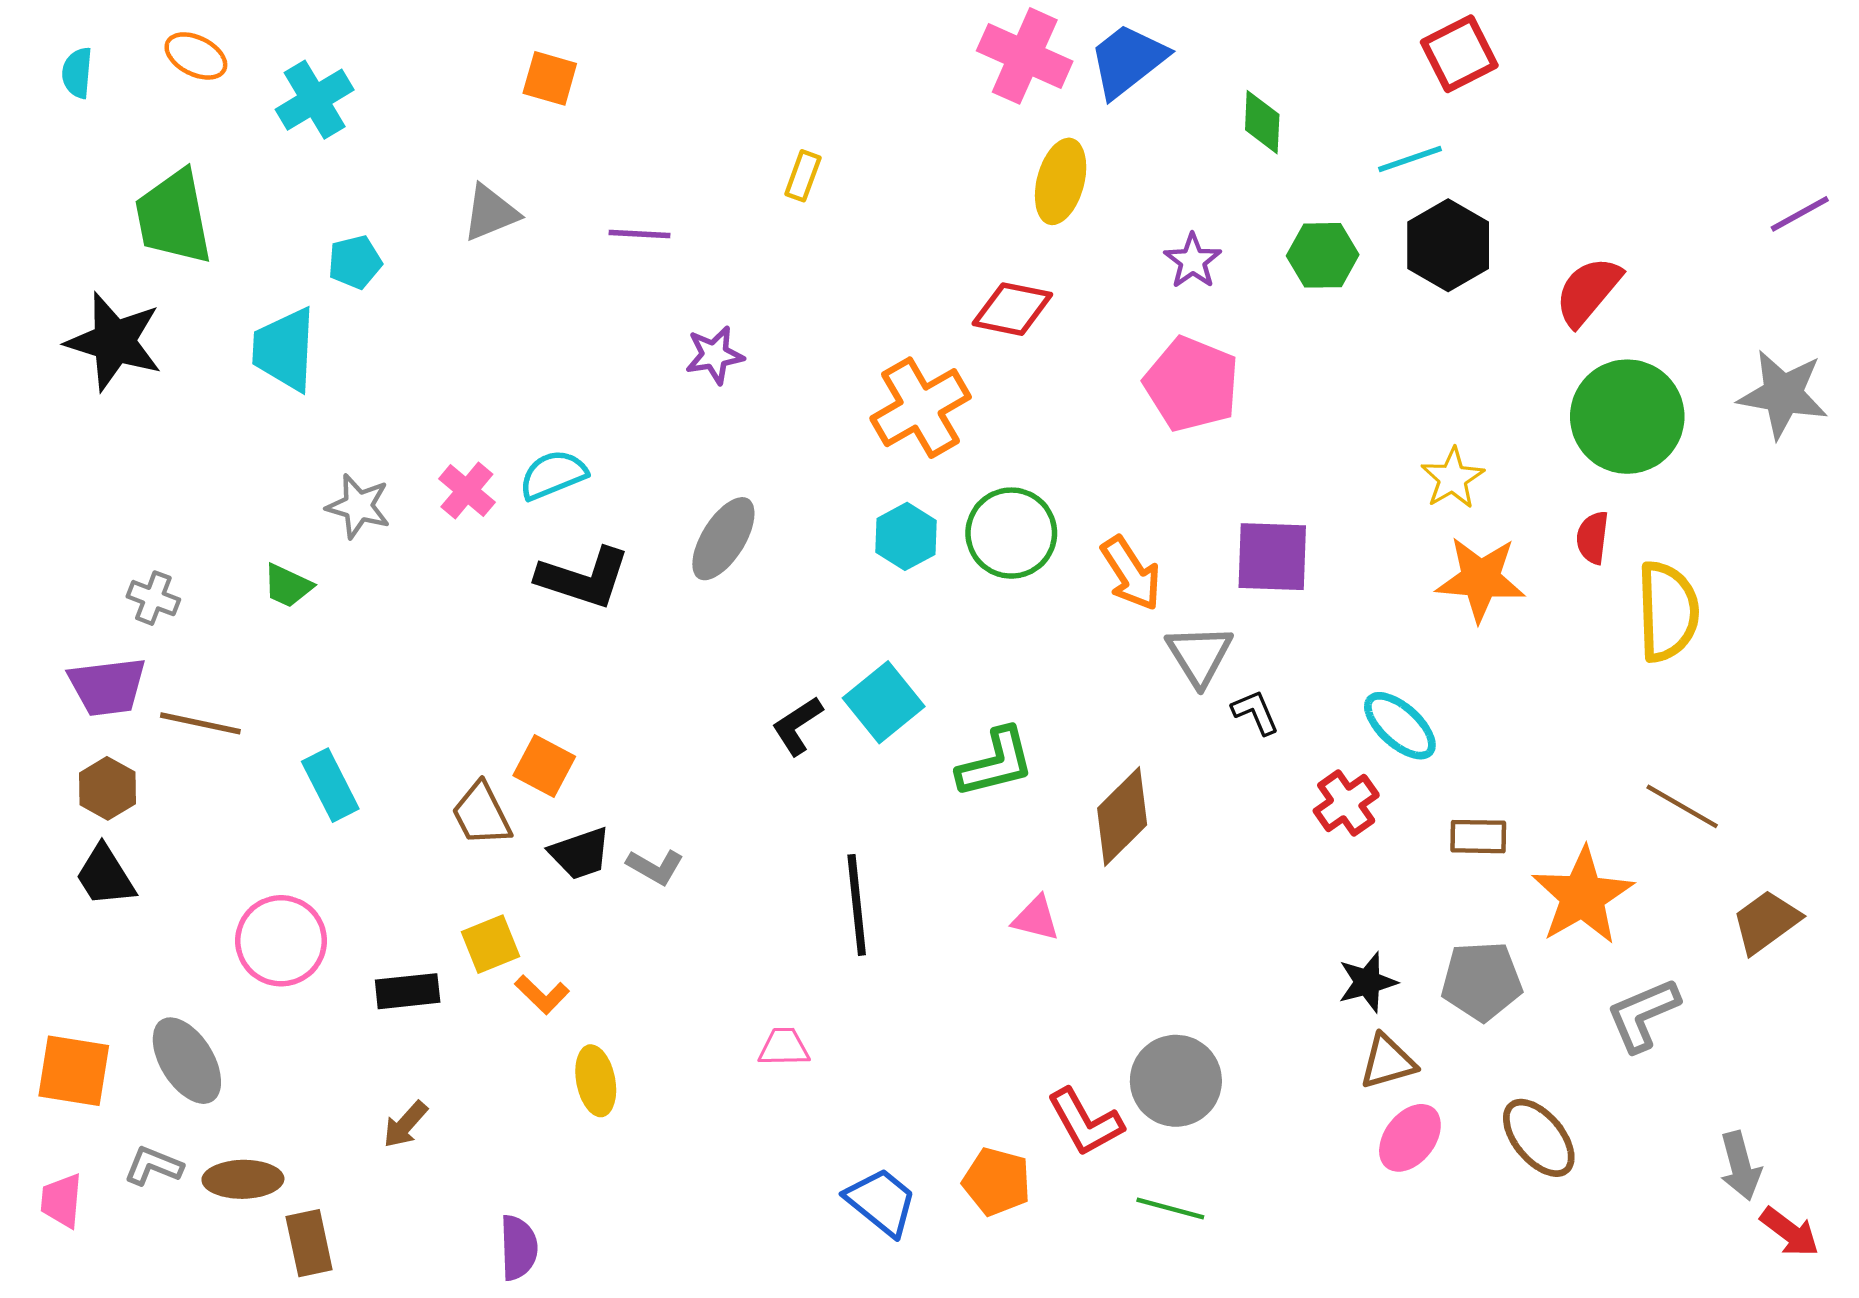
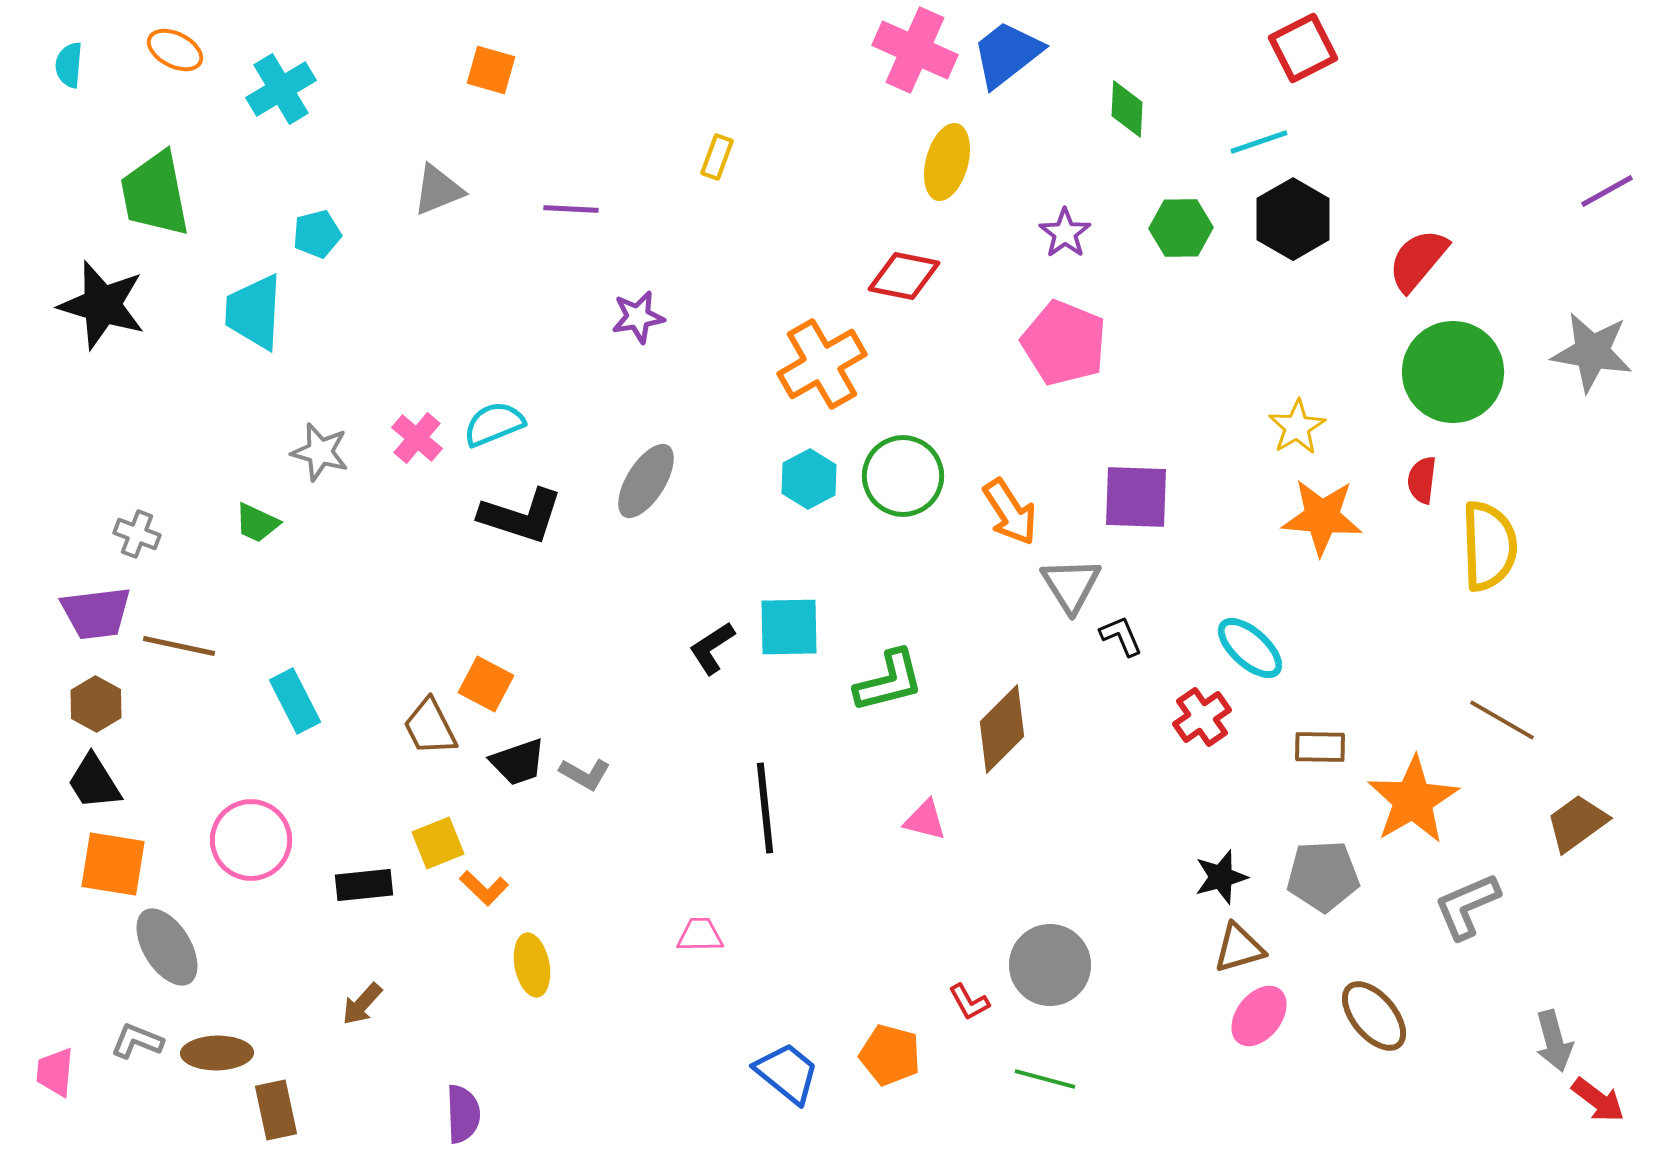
cyan square: (884, 702) -> (789, 627), turned 38
orange square: (74, 1071) -> (113, 864), moved
red L-shape: (1085, 1122) -> (969, 1002), size x0.6

